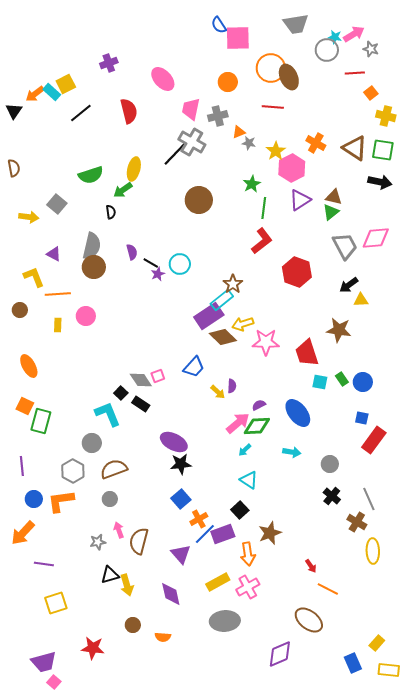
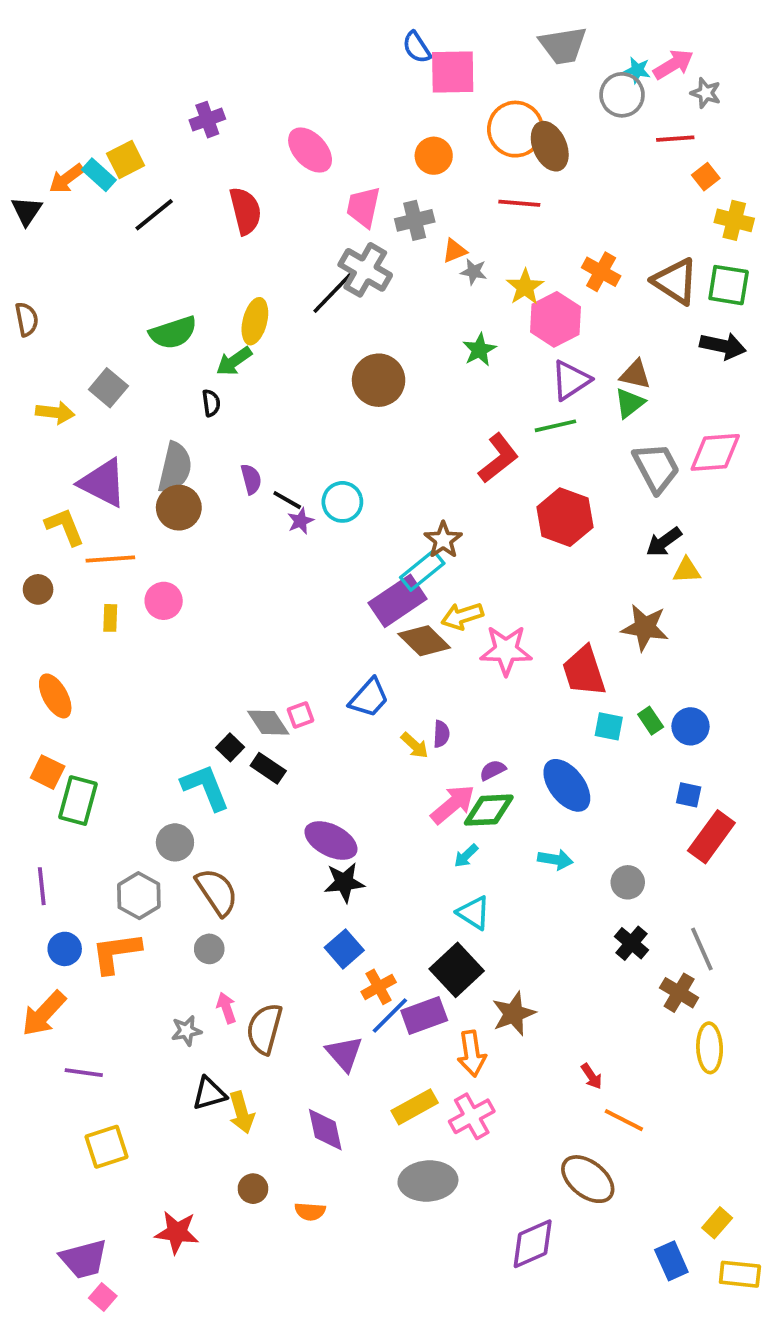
green line: (264, 208) -> (555, 426), moved, turned 70
purple triangle: (54, 254) -> (103, 483), size x1.8
brown semicircle: (114, 469) -> (217, 892), turned 76
black square: (240, 510) -> (457, 970), size x1.5

